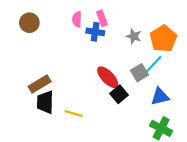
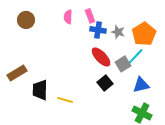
blue cross: (95, 32) -> (98, 30), moved
red ellipse: (108, 77) -> (101, 57), moved
brown rectangle: (40, 84) -> (17, 73), moved

